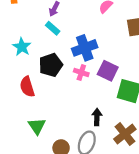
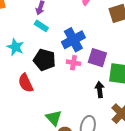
black pentagon: (51, 65) -> (44, 60), turned -30
black arrow: (97, 117) -> (100, 90), moved
green triangle: (37, 126) -> (54, 118), moved

